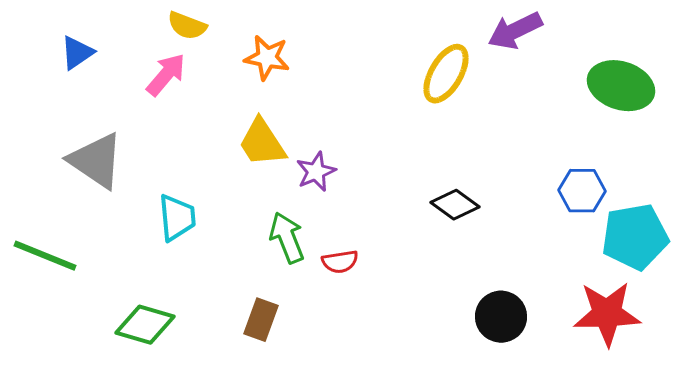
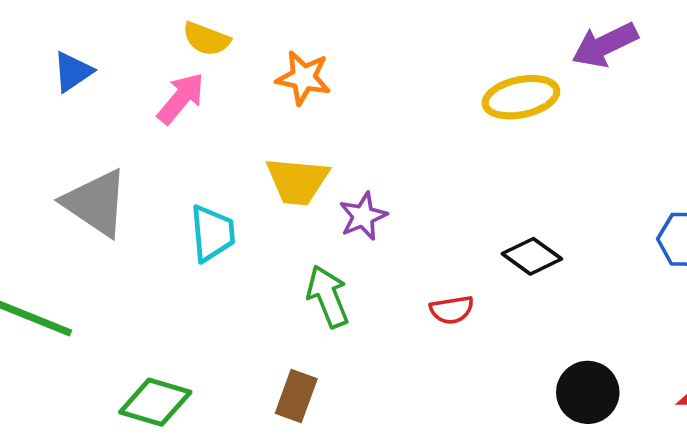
yellow ellipse: (446, 74) -> (521, 97), turned 48
yellow trapezoid: (262, 143) -> (297, 181), turned -52
cyan trapezoid: (177, 218) -> (212, 233), moved
red semicircle: (340, 262) -> (452, 310), moved

